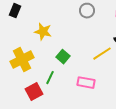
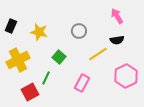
black rectangle: (15, 11) -> (11, 26), moved
gray circle: (87, 11) -> (79, 31), moved
pink rectangle: (86, 83) -> (82, 83), turned -72

